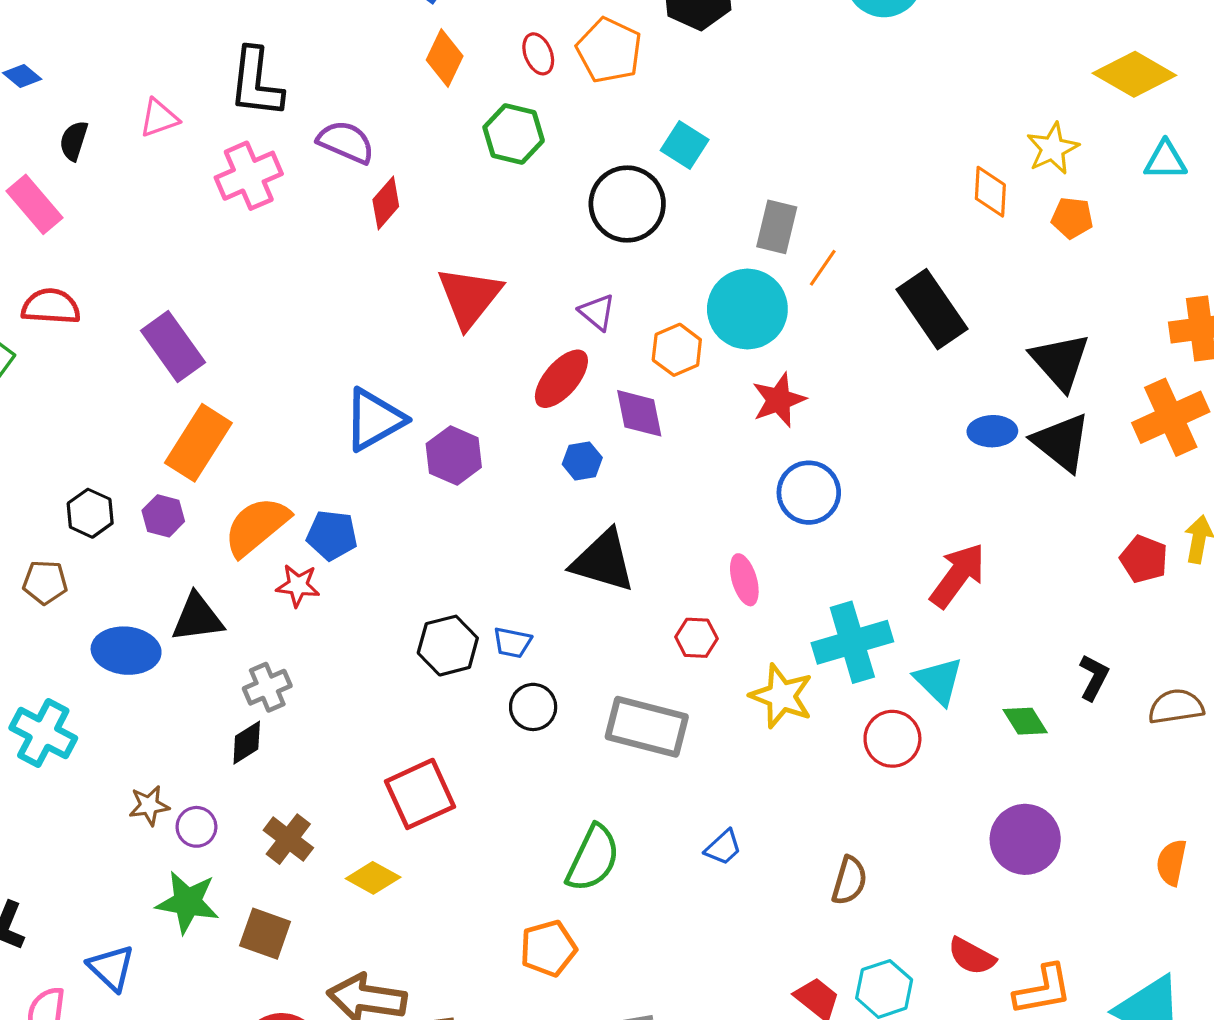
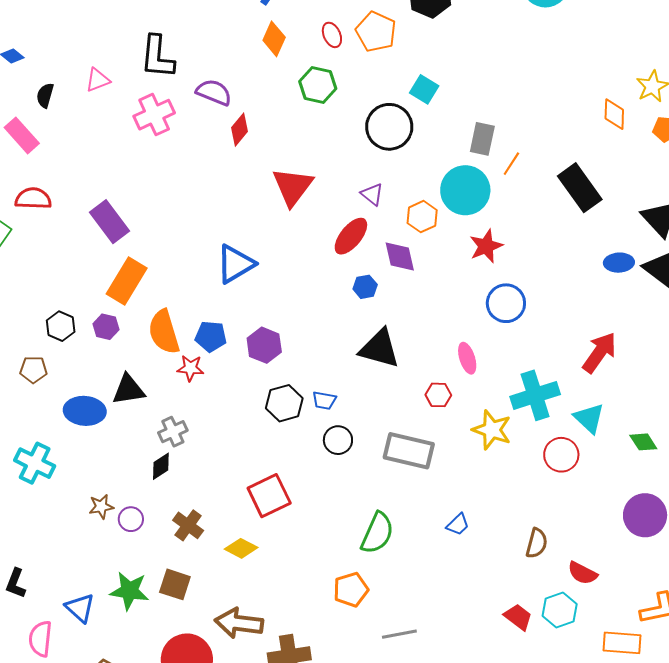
purple hexagon: (454, 456) -> (264, 345), moved
orange semicircle: (257, 526) -> (164, 332), turned -66
green star: (188, 902) -> (129, 591), moved
red semicircle: (972, 956) -> (582, 573), moved

